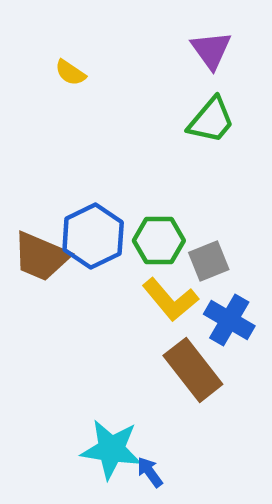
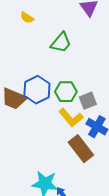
green trapezoid: (211, 120) -> (61, 43), moved

